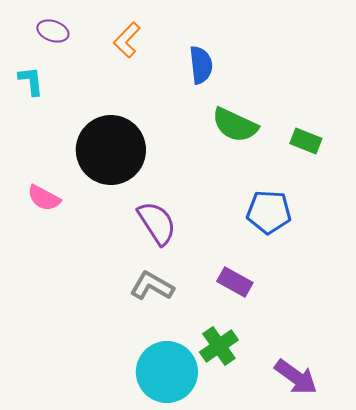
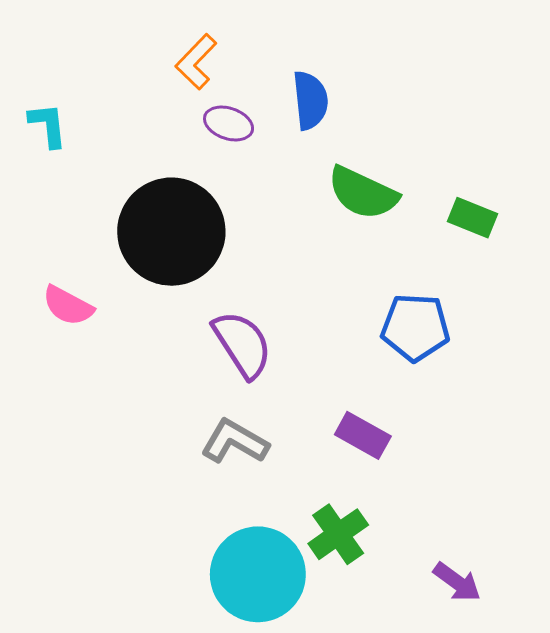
purple ellipse: (53, 31) -> (229, 124), moved
purple arrow: (296, 377) -> (457, 582), size x0.7

